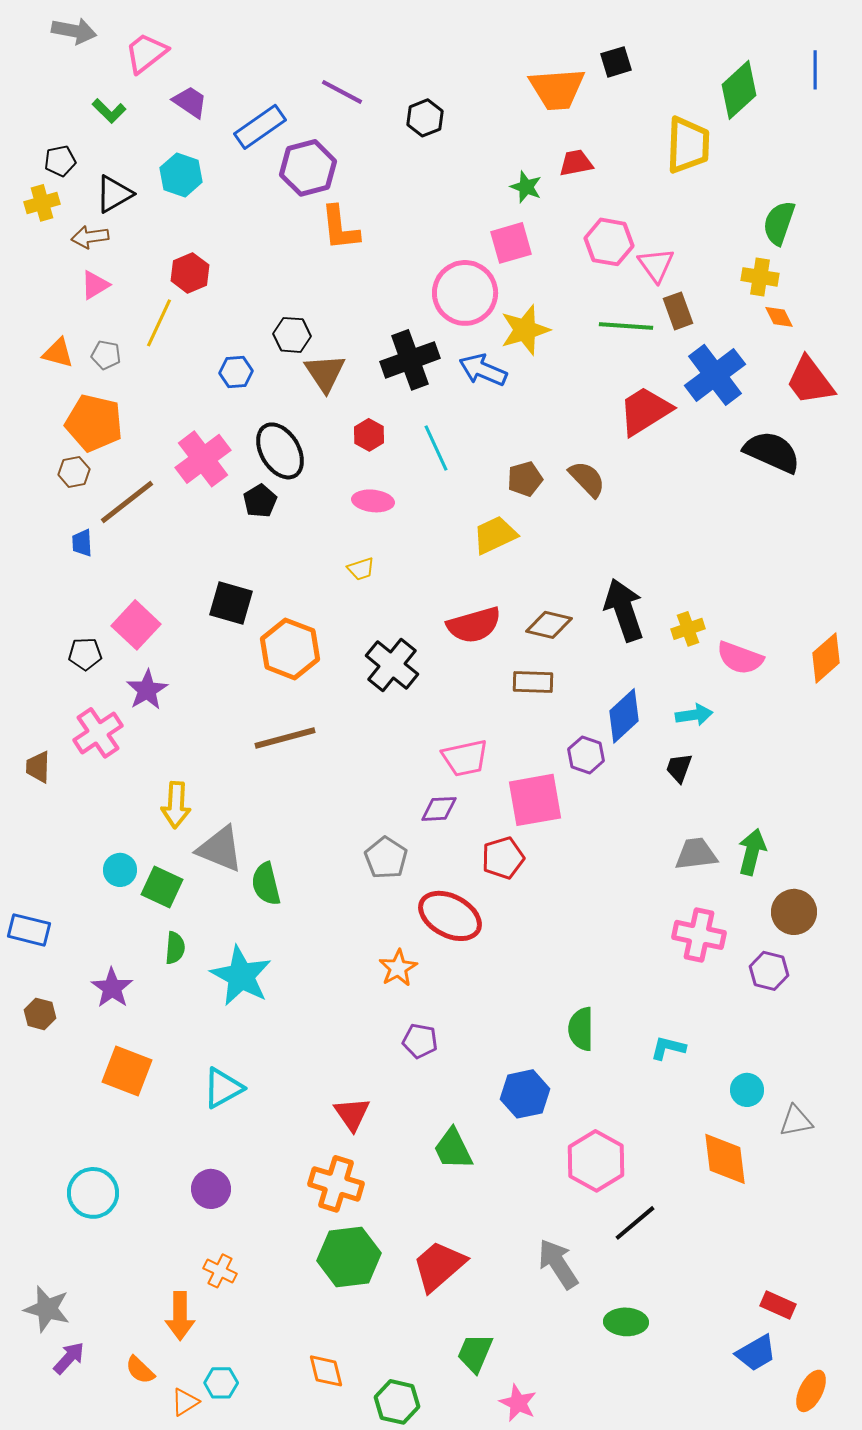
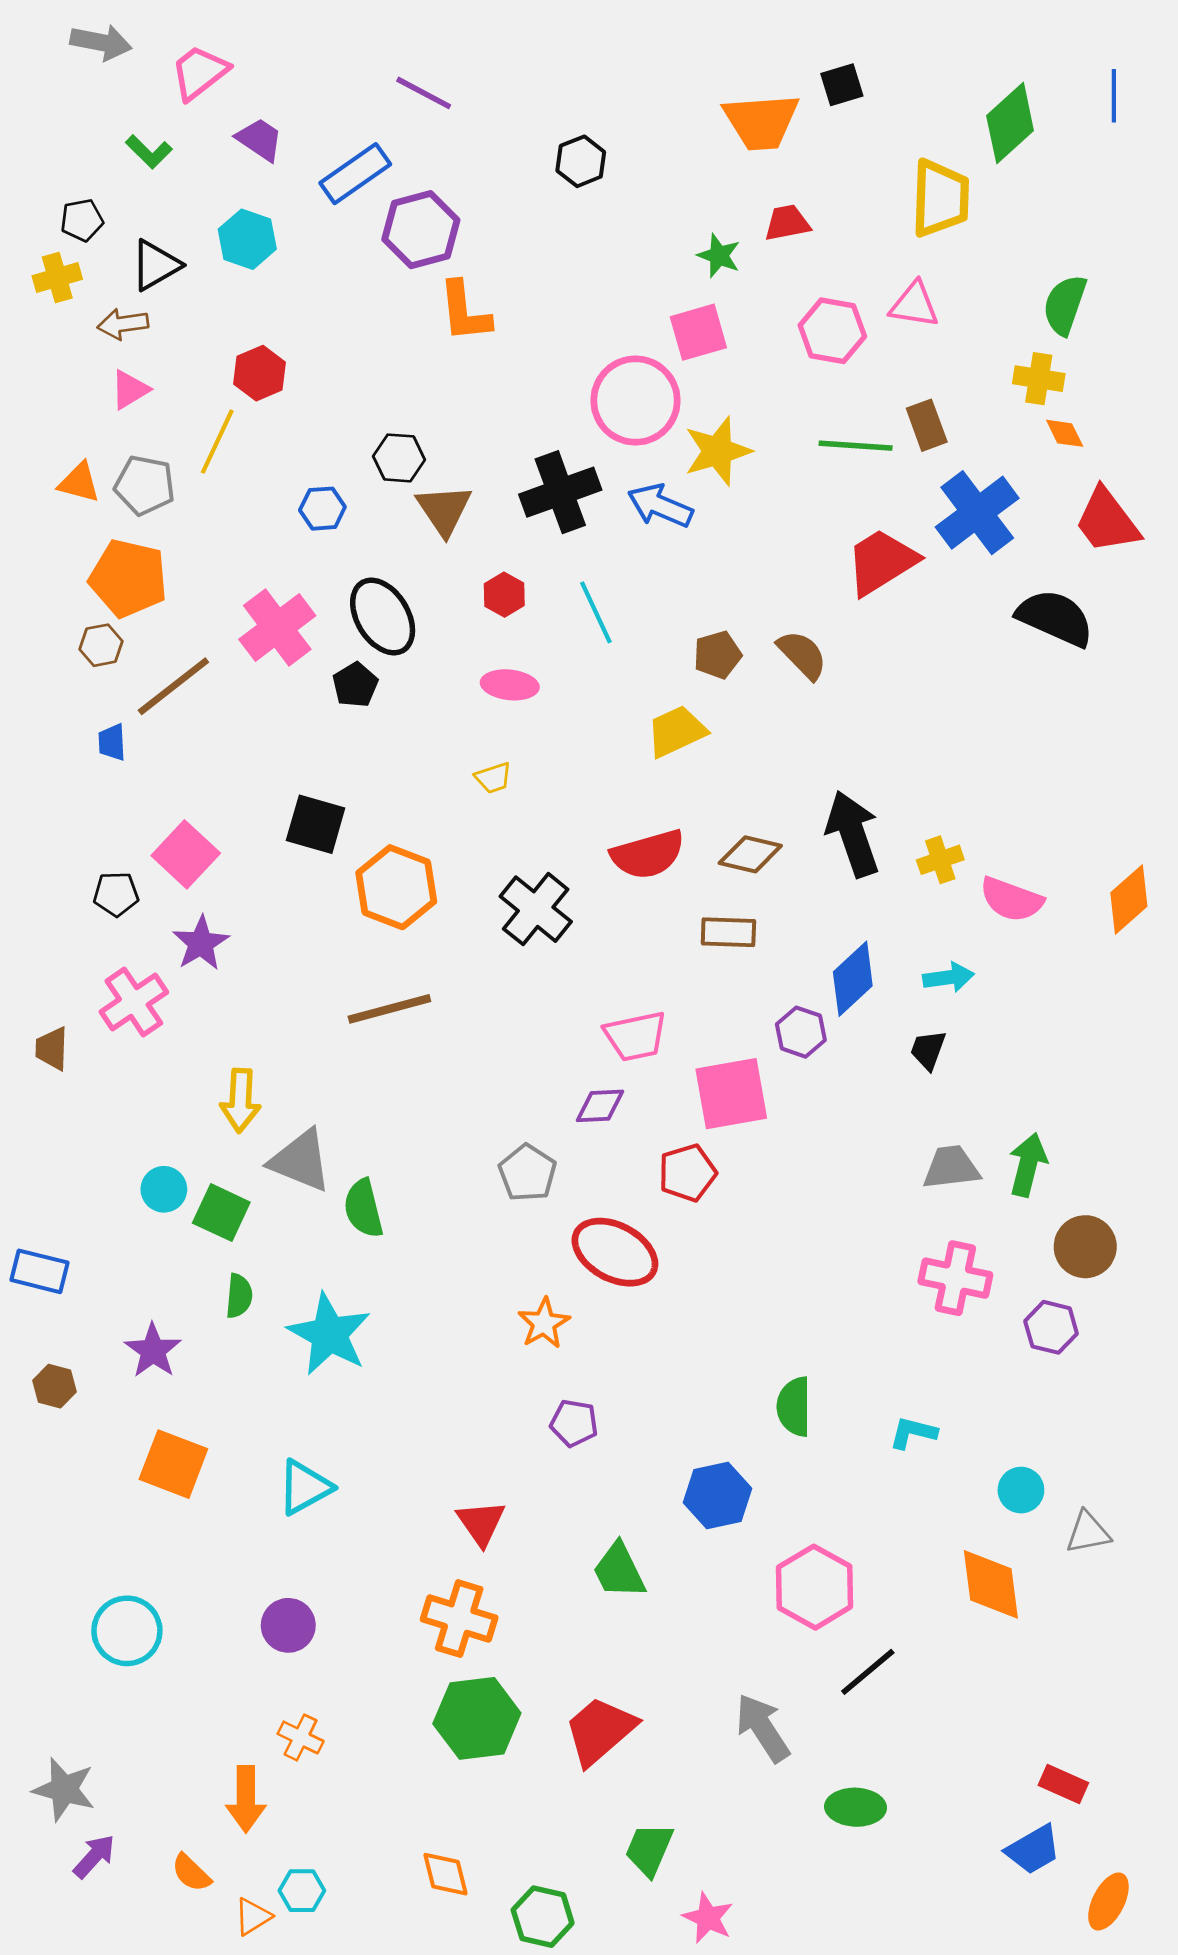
purple line: (342, 92) -> (424, 93), moved
pink triangle: (656, 265) -> (914, 305), moved, turned -45
gray pentagon: (106, 355) -> (145, 485), size x1.5

